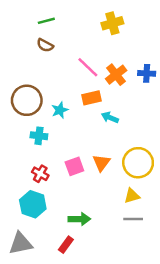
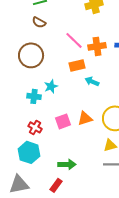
orange cross: (116, 75) -> (97, 46), turned 30
brown circle: (27, 100) -> (31, 55), moved
cyan star: (60, 110) -> (51, 86), moved
orange triangle: (101, 163) -> (85, 118), turned 35

